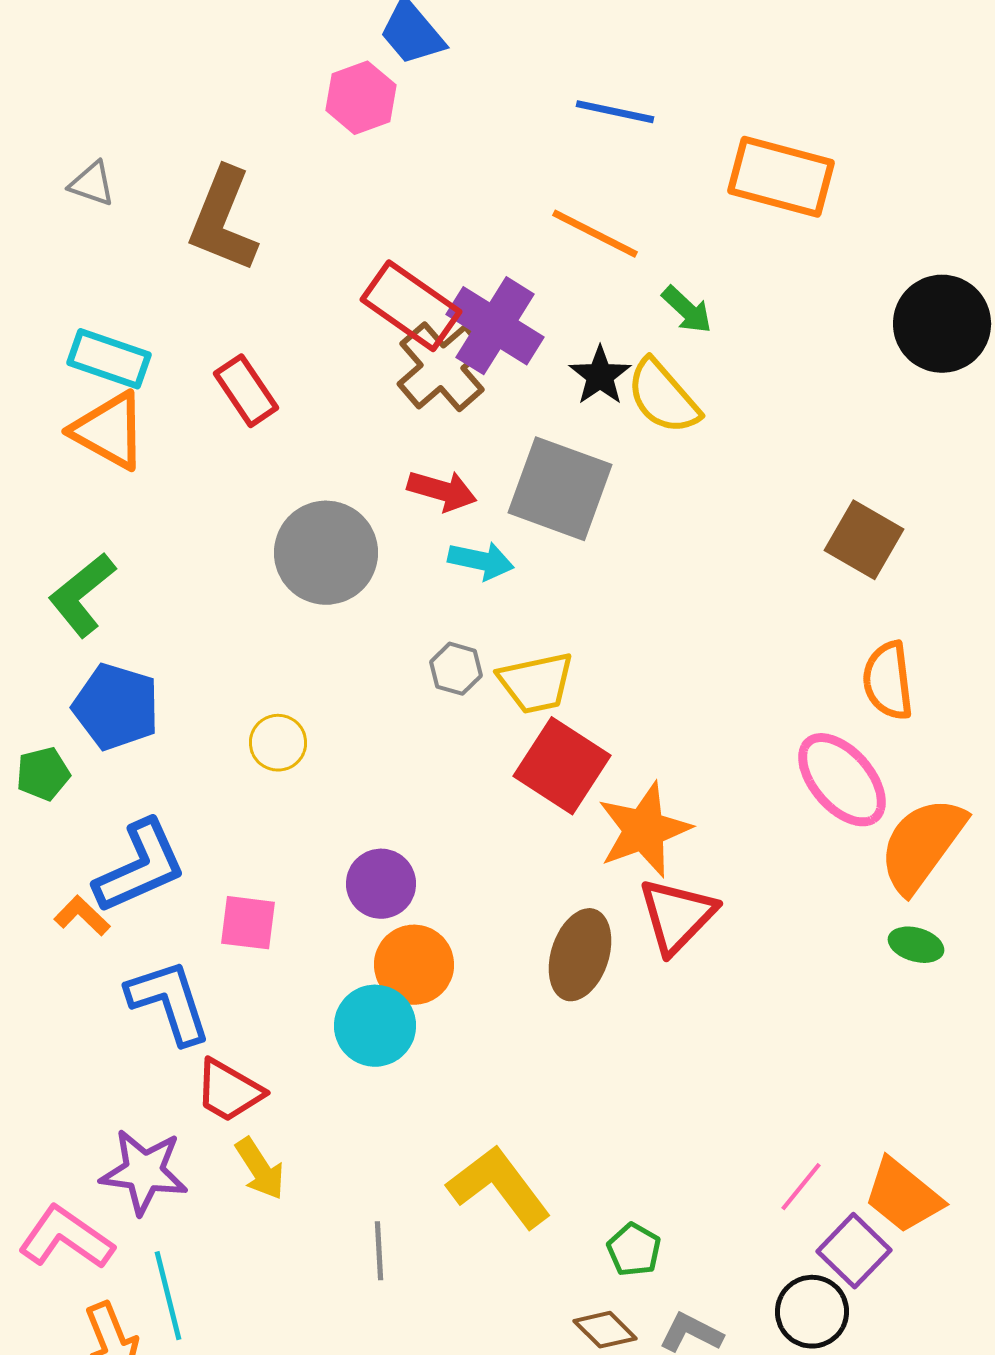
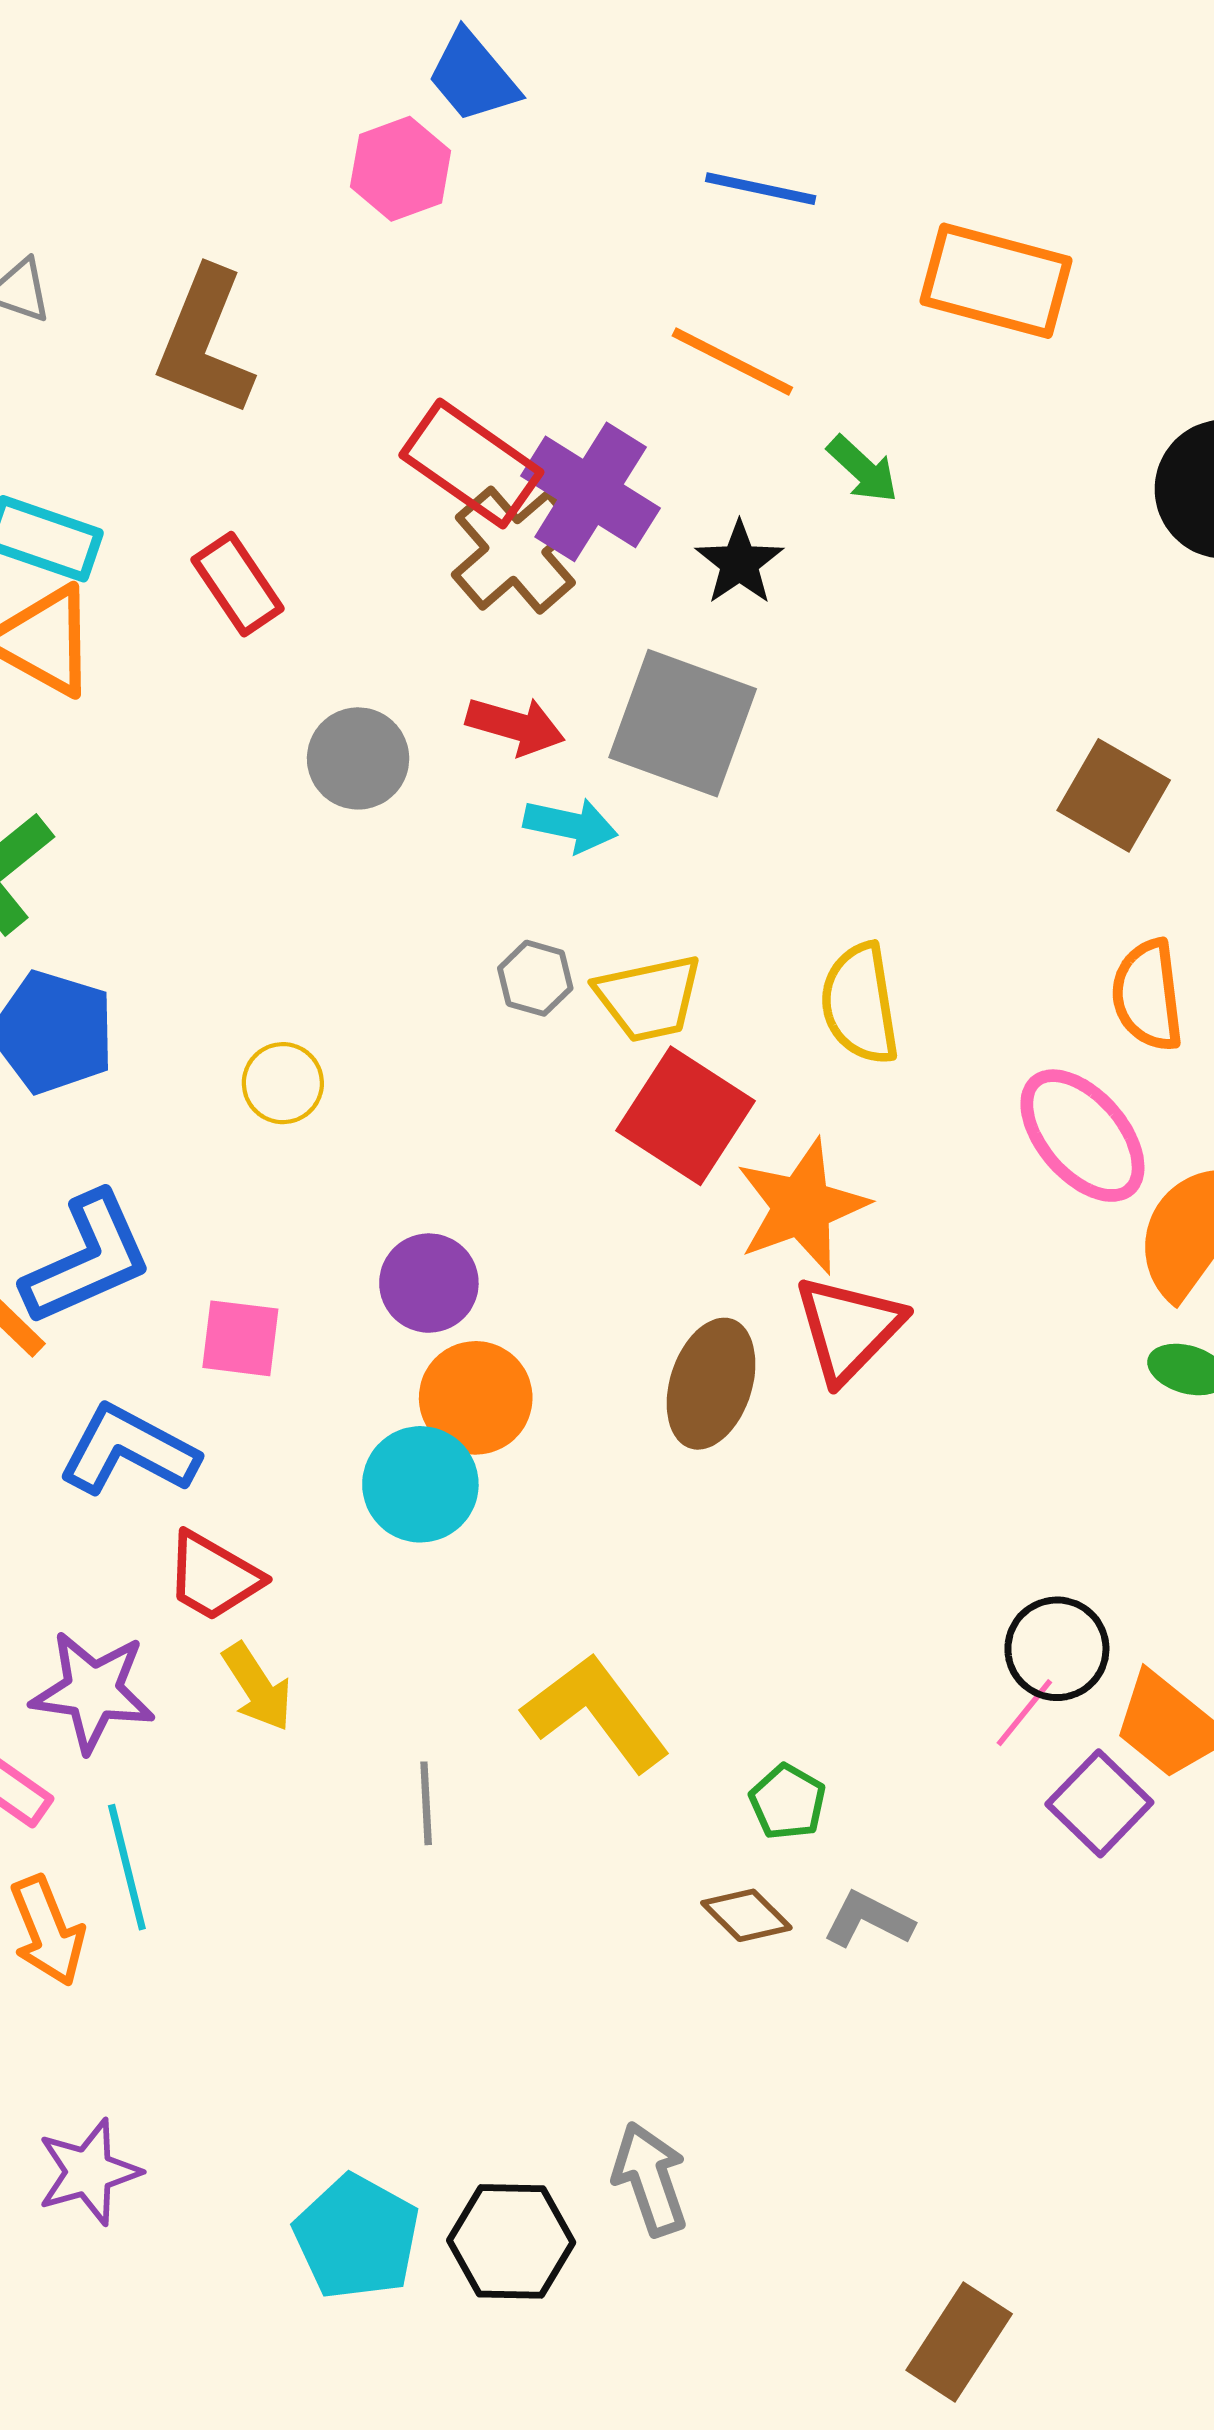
yellow semicircle: (663, 397) -> (860, 1004), moved, turned 32
gray circle: (326, 553) -> (358, 758), moved, size x0.7
blue L-shape: (169, 1002) -> (128, 1450), turned -44
black circle: (812, 1312) -> (1057, 1649), moved

